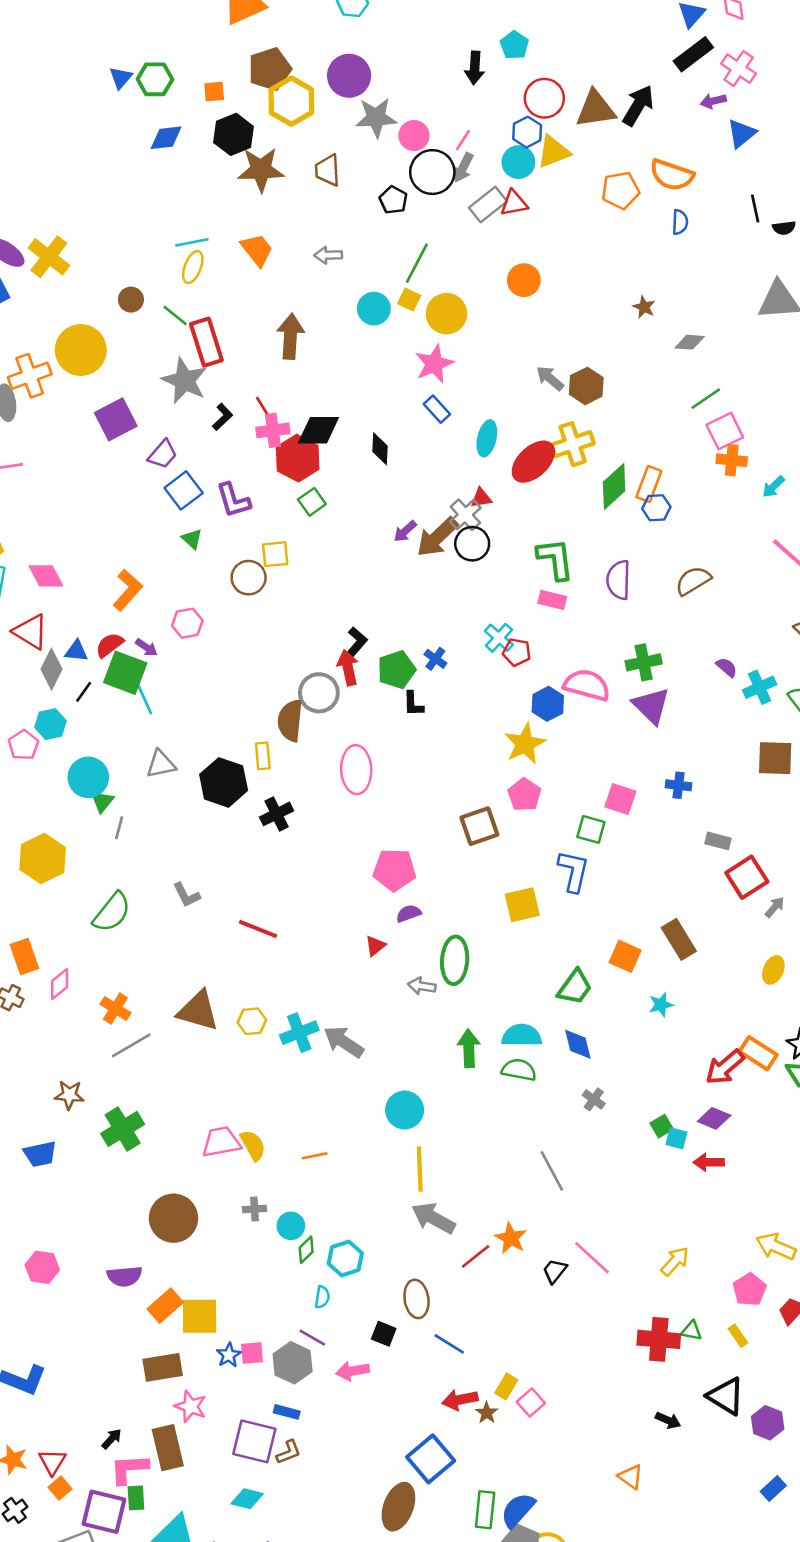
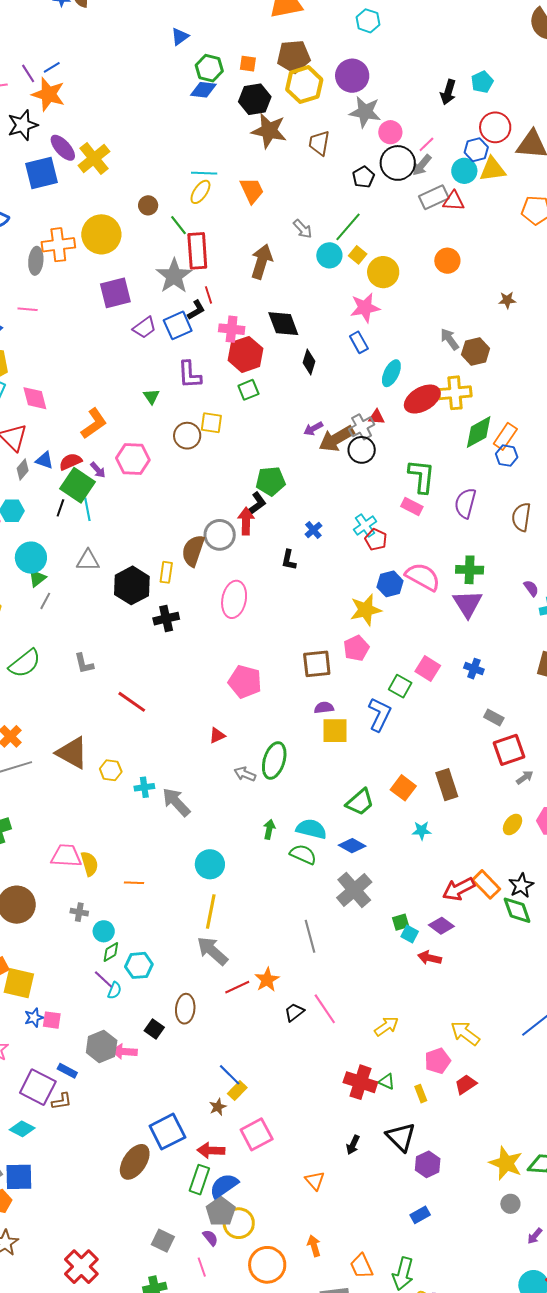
green hexagon: (155, 79) -> (209, 68), moved
gray arrow: (328, 255) -> (303, 229), moved, turned -145
green line: (417, 263) -> (348, 227), moved
brown star: (644, 307) -> (507, 300), moved, turned 30
red line: (263, 407) -> (209, 295), moved
black diamond: (318, 430) -> (283, 324), moved, turned 56
blue square: (184, 490) -> (178, 325), moved
brown semicircle: (693, 581) -> (521, 517), turned -64
pink hexagon: (187, 623) -> (133, 459), size x1.4
gray diamond: (52, 669) -> (23, 469), size x0.7
green pentagon: (397, 670) -> (271, 481), moved
black line: (84, 692) -> (60, 508), moved, turned -30
purple semicircle: (409, 913) -> (324, 708), moved
cyan cross: (299, 1033) -> (144, 787), size x0.7
blue diamond: (578, 1044) -> (352, 846), turned -60
green arrow: (469, 1048) -> (269, 829), size x0.7
gray cross: (594, 1099) -> (354, 890), size x2.0
purple line: (312, 1338) -> (103, 979), moved
blue line: (449, 1344) -> (230, 1075), moved
gray hexagon: (293, 1363) -> (102, 1047), moved
red arrow: (460, 1400) -> (211, 1150), moved
pink square: (531, 1402) -> (257, 1134), moved, size x1.5
black arrow: (668, 1420) -> (353, 1145), turned 78

